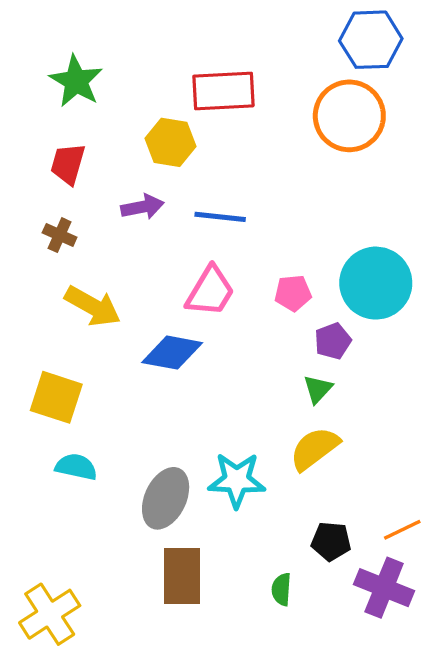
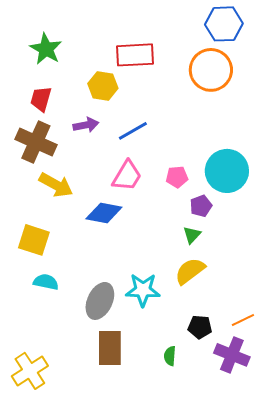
blue line: (220, 217) -> (133, 131), turned -36
brown cross: (60, 235) -> (36, 142), size x2.0

